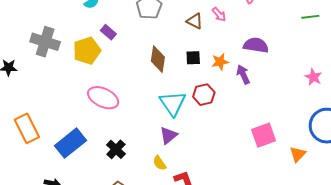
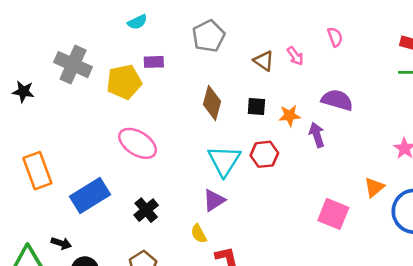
purple rectangle: (108, 32) -> (154, 62), turned -49
pink square: (264, 135) -> (333, 214), turned 35
orange triangle: (298, 154) -> (374, 187), moved

